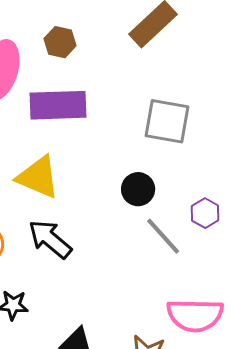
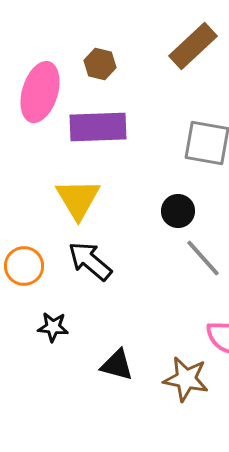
yellow triangle: (38, 177) -> (78, 199), turned 36

